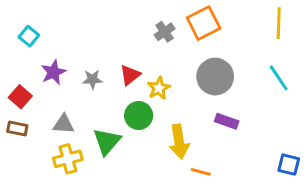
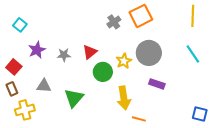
yellow star: (159, 88) -> (124, 61), moved
green circle: (139, 115) -> (103, 72), moved
brown rectangle: (17, 128) -> (12, 89), turned 56
yellow cross: (68, 159) -> (25, 110), moved

